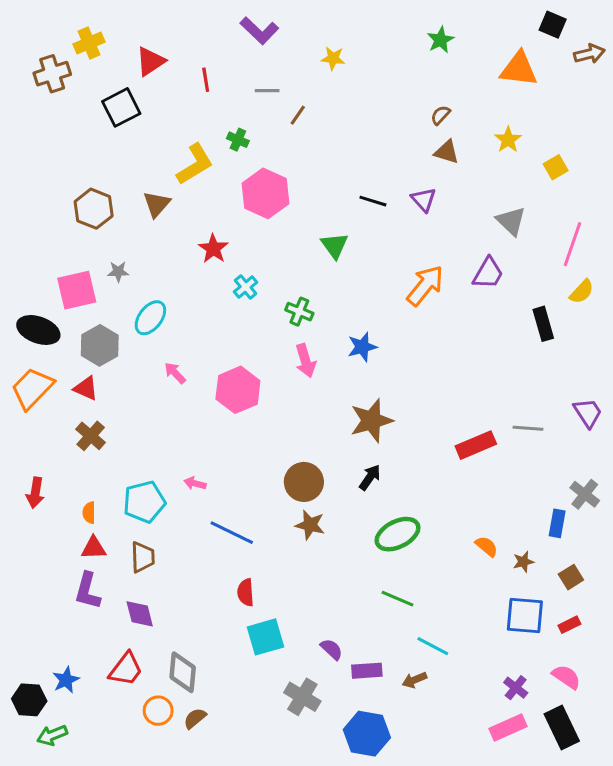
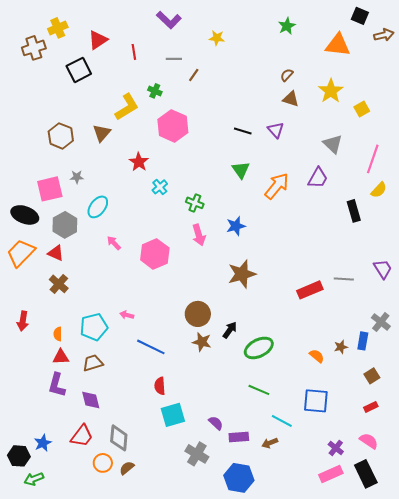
yellow star: (508, 140) -> (331, 91), size x1.4
green triangle: (335, 246) -> (241, 170), moved
black arrow: (370, 477) -> (230, 330), moved
brown trapezoid: (143, 557) -> (93, 363), turned -105
brown star: (523, 562) -> (341, 347), moved
blue square: (525, 615) -> (316, 401), moved

